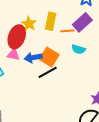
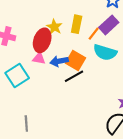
orange line: (67, 31) -> (94, 34), turned -48
cyan semicircle: (78, 49) -> (105, 52), size x1.6

